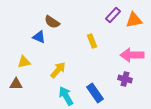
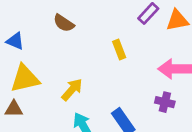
blue triangle: (39, 37) -> (15, 41), moved
yellow triangle: (24, 62) -> (25, 79), size x1.6

